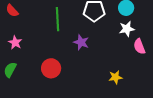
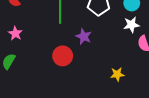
red circle: (51, 68) -> (63, 56), moved

